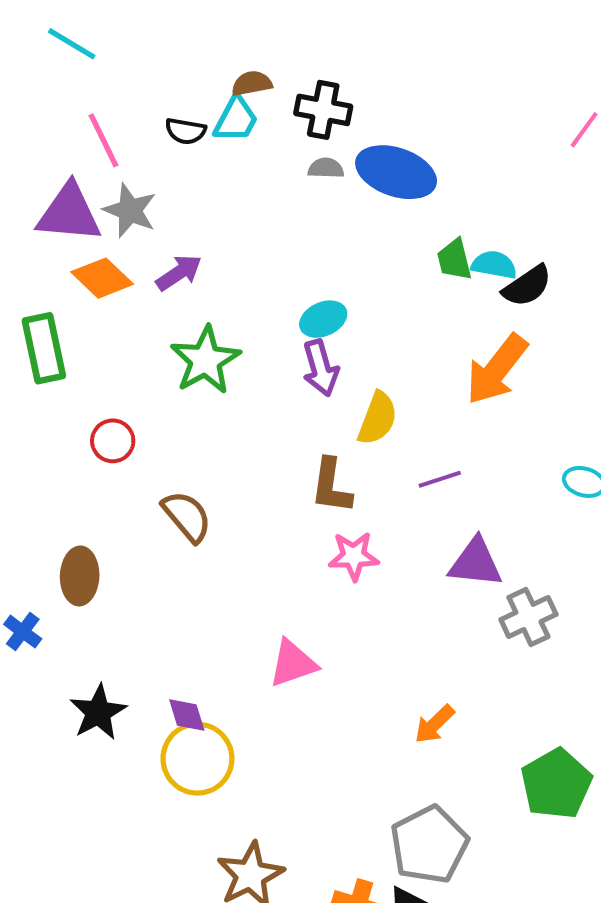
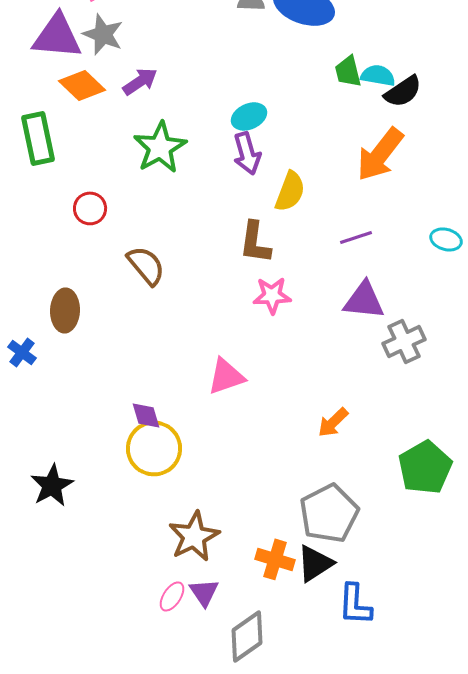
purple line: (440, 479) -> (356, 237), moved
black star: (98, 712) -> (52, 485), moved

